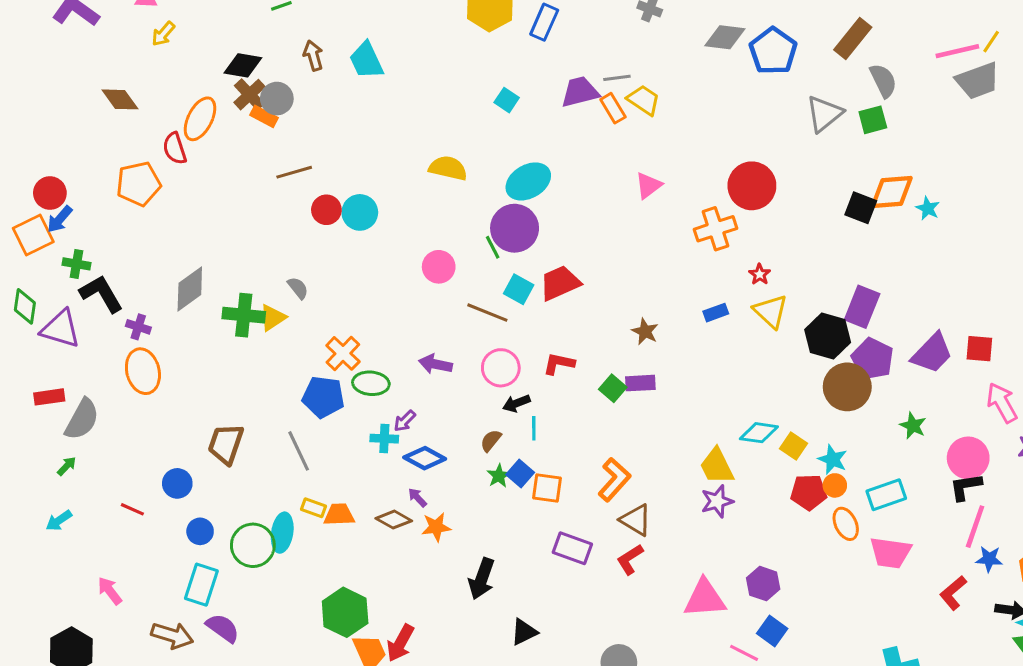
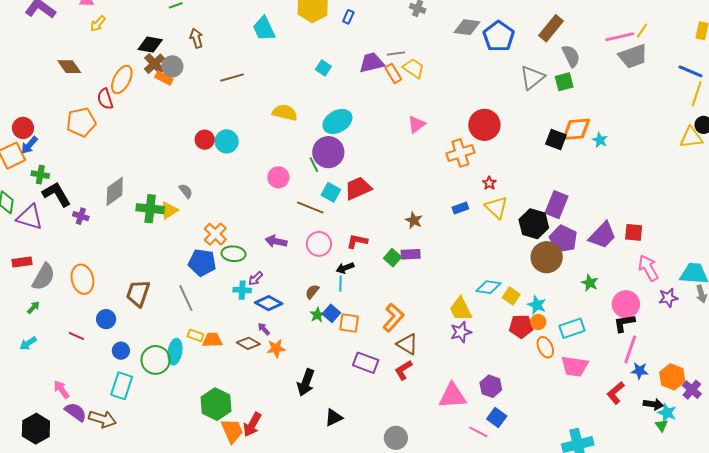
blue rectangle: (544, 22) -> (348, 17), size x0.6
cyan trapezoid: (366, 60) -> (264, 29), moved
brown line: (294, 172) -> (232, 78), moved
orange ellipse: (143, 371) -> (82, 279), moved
black arrow: (516, 403) -> (345, 268), moved
purple semicircle: (223, 628) -> (76, 412), moved

